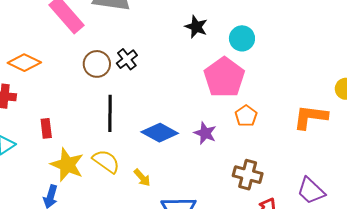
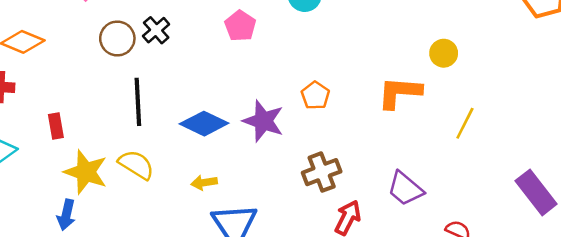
pink pentagon: (224, 77) -> (240, 26), moved, size x0.6
purple star: (205, 133) -> (263, 121), size x1.4
brown cross: (248, 175) -> (322, 172), turned -32
yellow arrow: (142, 178) -> (204, 183), moved, turned 126

